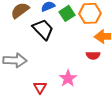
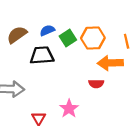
black trapezoid: (43, 29) -> (42, 55), turned -50

